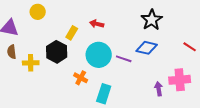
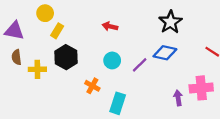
yellow rectangle: (72, 33) -> (57, 31), moved
cyan circle: (99, 55) -> (112, 60), size x0.6
purple line: (124, 59) -> (140, 65), turned -63

